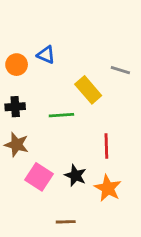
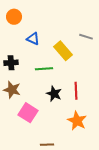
blue triangle: (46, 55) -> (33, 39), moved
orange circle: (17, 65) -> (14, 17), moved
black star: (75, 175) -> (54, 94), moved

